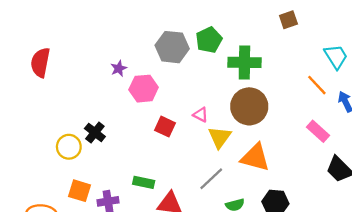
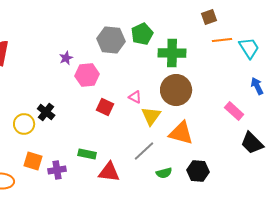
orange line: (317, 85) -> (222, 40), moved, turned -54

